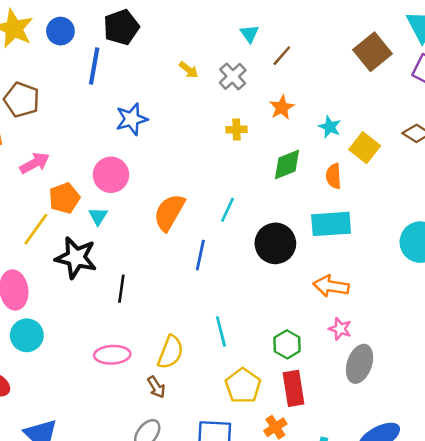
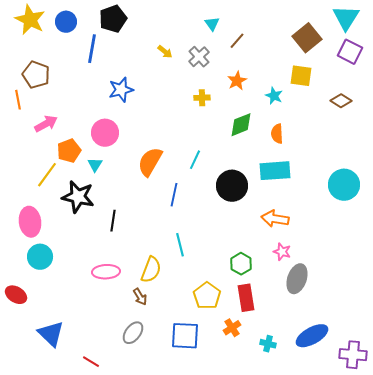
yellow square: (365, 148) -> (301, 76), moved, turned -30
cyan line: (221, 331) -> (180, 245), moved

